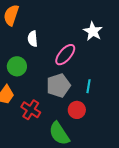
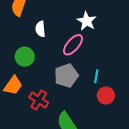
white star: (93, 31) -> (87, 21), moved
red circle: (77, 110) -> (106, 96), moved

